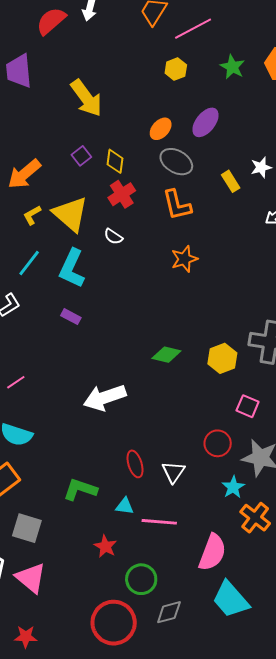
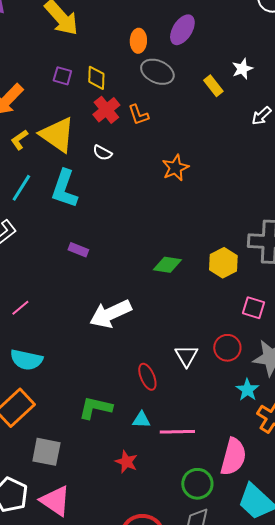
orange ellipse: (161, 129) -> (138, 41), turned -35
purple square: (81, 156) -> (62, 76), turned -30
orange L-shape: (177, 205) -> (138, 115), moved, size x0.7
purple rectangle: (71, 317) -> (78, 250), moved
white triangle: (173, 472) -> (186, 356), moved
green circle: (141, 579) -> (197, 484), moved

